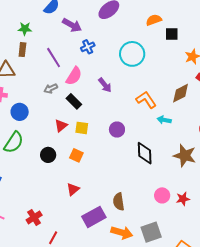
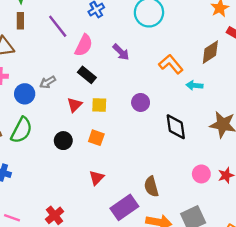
gray arrow: (51, 88) -> (48, 82), moved

